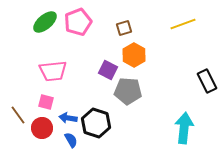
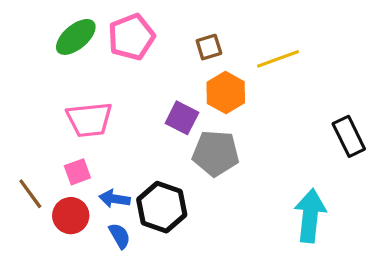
yellow line: (183, 24) -> (278, 59), moved
pink square: (46, 102) -> (77, 172), turned -35

